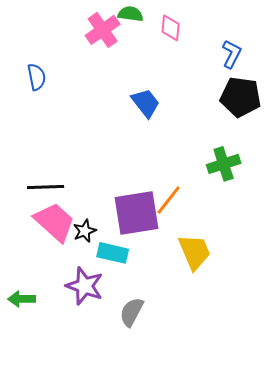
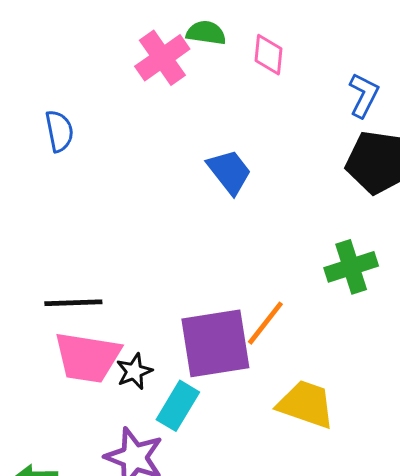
pink trapezoid: (55, 222) -> (87, 357), turned 147
yellow trapezoid: (195, 252) -> (306, 404), turned -48
cyan rectangle: (113, 253) -> (178, 406), turned -72

